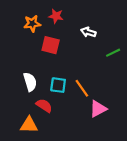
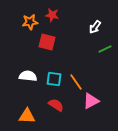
white arrow: (88, 32) -> (95, 27), moved, turned -72
white semicircle: (30, 82) -> (28, 76), turned -66
red semicircle: (44, 106) -> (56, 105), moved

